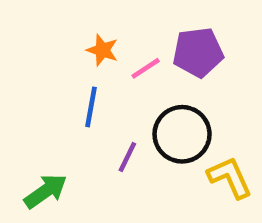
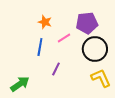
pink line: (146, 68) -> (64, 38), moved
black circle: (182, 134) -> (95, 49), moved

